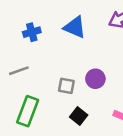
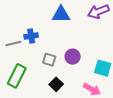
blue triangle: (75, 27) -> (61, 14), turned -30
blue cross: (32, 32) -> (31, 36), moved

